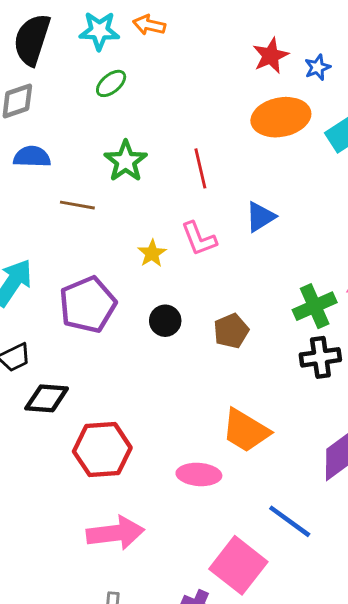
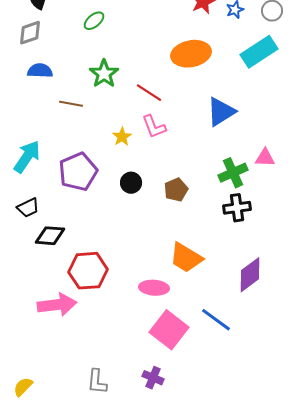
orange ellipse: (281, 117) -> (191, 54), moved
red line: (200, 168) -> (149, 93), moved, turned -44
blue triangle: (260, 217) -> (221, 112), moved, size x1.4
pink arrow: (115, 533) -> (57, 305), moved
pink square: (238, 565) -> (169, 330), moved

